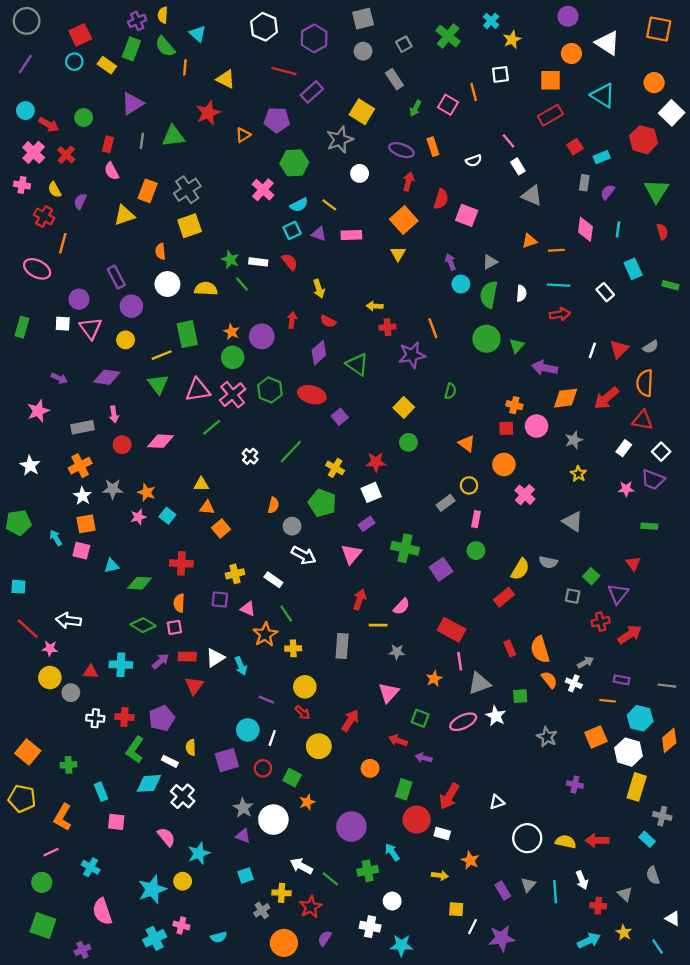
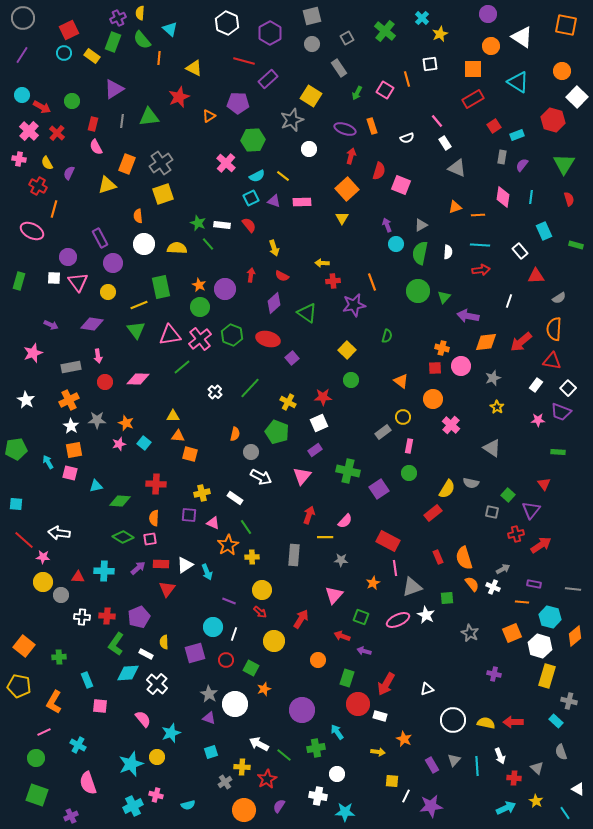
red triangle: (619, 349) -> (536, 276), moved, turned 42
orange square: (221, 528) -> (190, 454), turned -35

